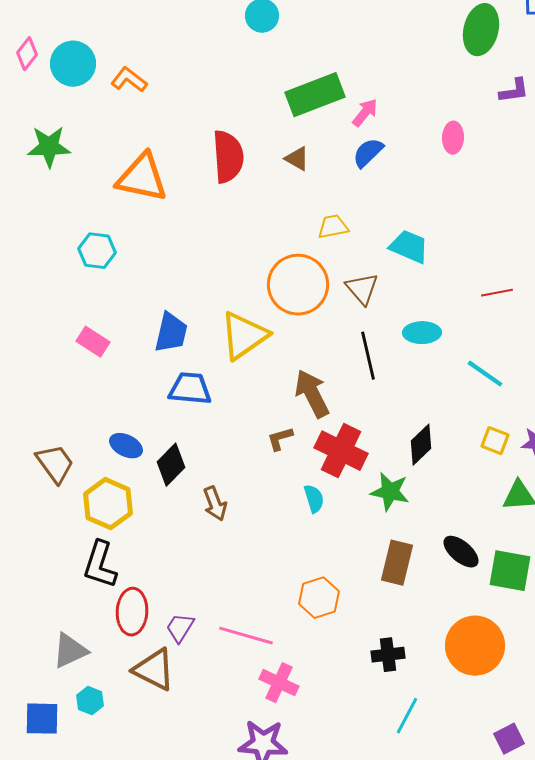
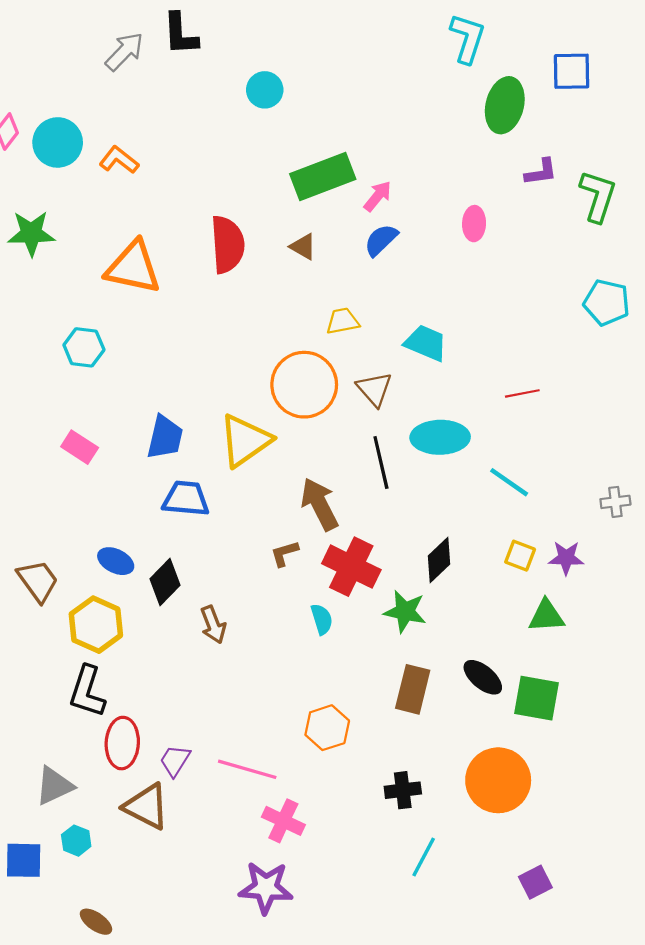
cyan ellipse: (422, 333) -> (440, 437), size x1.4

